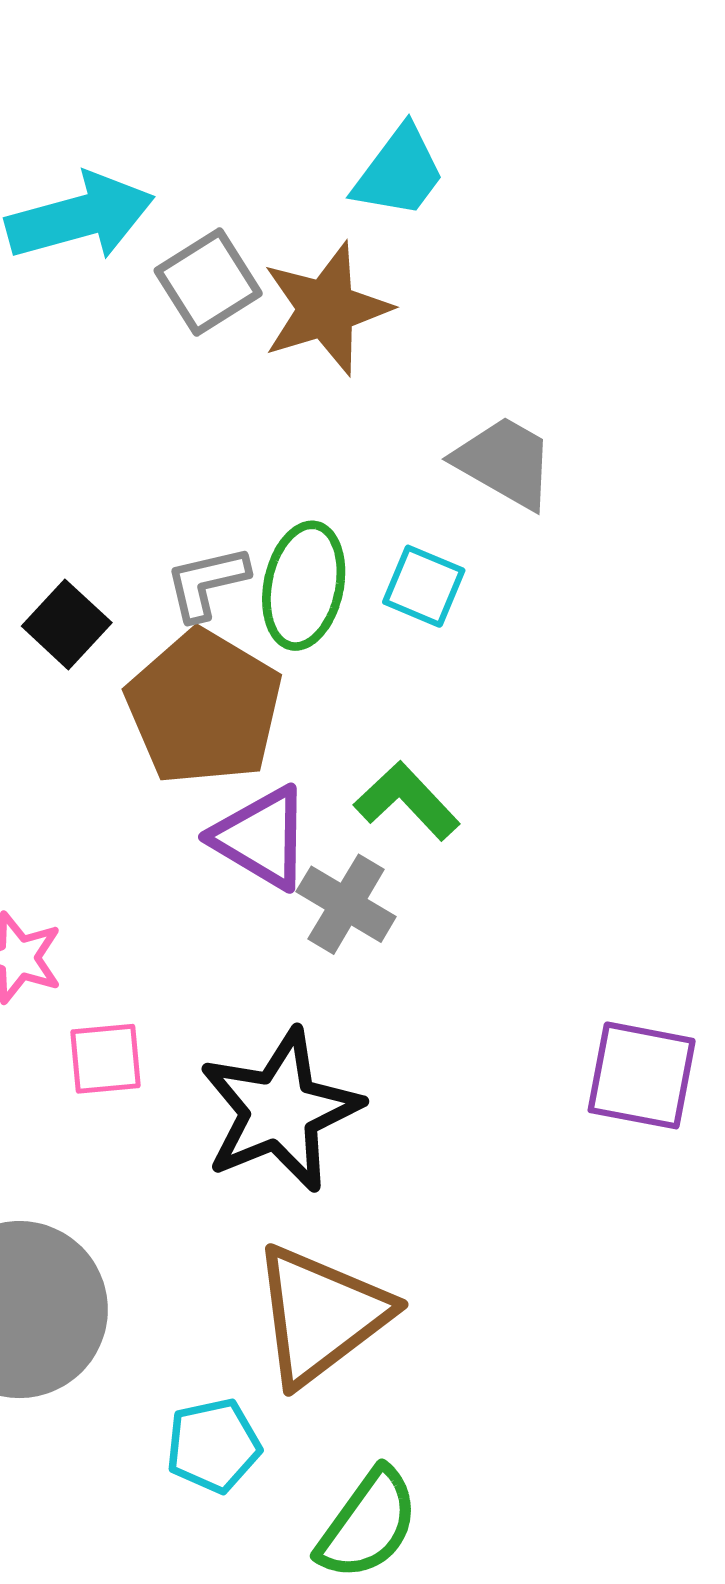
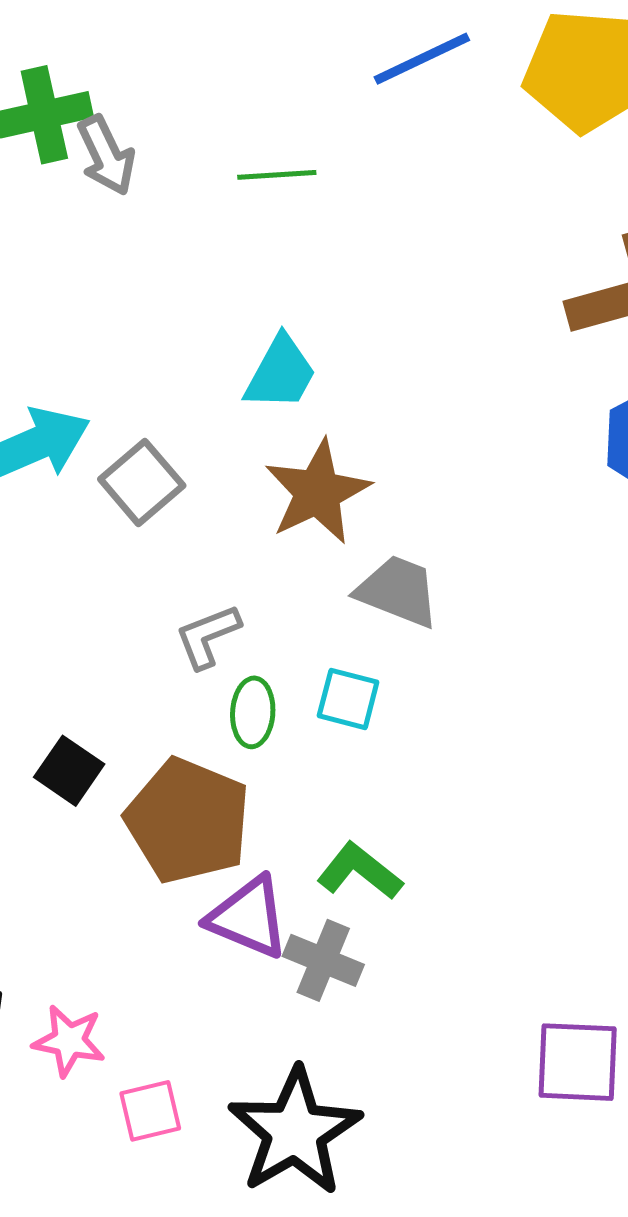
brown star: (326, 309) -> (317, 492), moved
gray L-shape: (207, 583) -> (208, 636), moved
green ellipse: (304, 586) -> (253, 712), size x0.7

